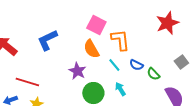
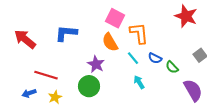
red star: (167, 23) -> (186, 16), turned -30
blue L-shape: (47, 40) -> (66, 33), turned 30
green circle: (93, 93) -> (89, 86), moved

